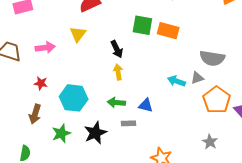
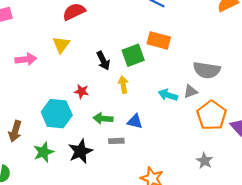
green square: (142, 25) -> (133, 55), moved, turned -30
yellow arrow: (118, 72) -> (123, 85), moved
red star: (41, 83) -> (82, 91), moved

